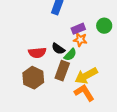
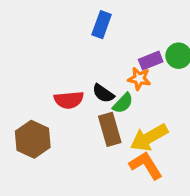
purple rectangle: (78, 29) -> (151, 61), moved
brown rectangle: (62, 71) -> (110, 129), turned -36
brown hexagon: (33, 78) -> (33, 139), moved

